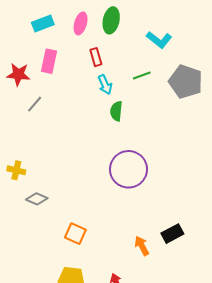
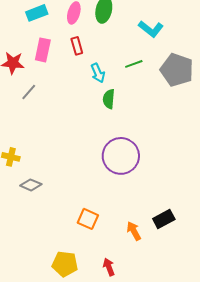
red rectangle: (96, 57) -> (77, 46), moved
orange square: (75, 234) -> (88, 219), moved

